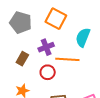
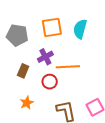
orange square: (56, 19) -> (52, 27), turned -30
cyan semicircle: (83, 37) -> (80, 29), moved

